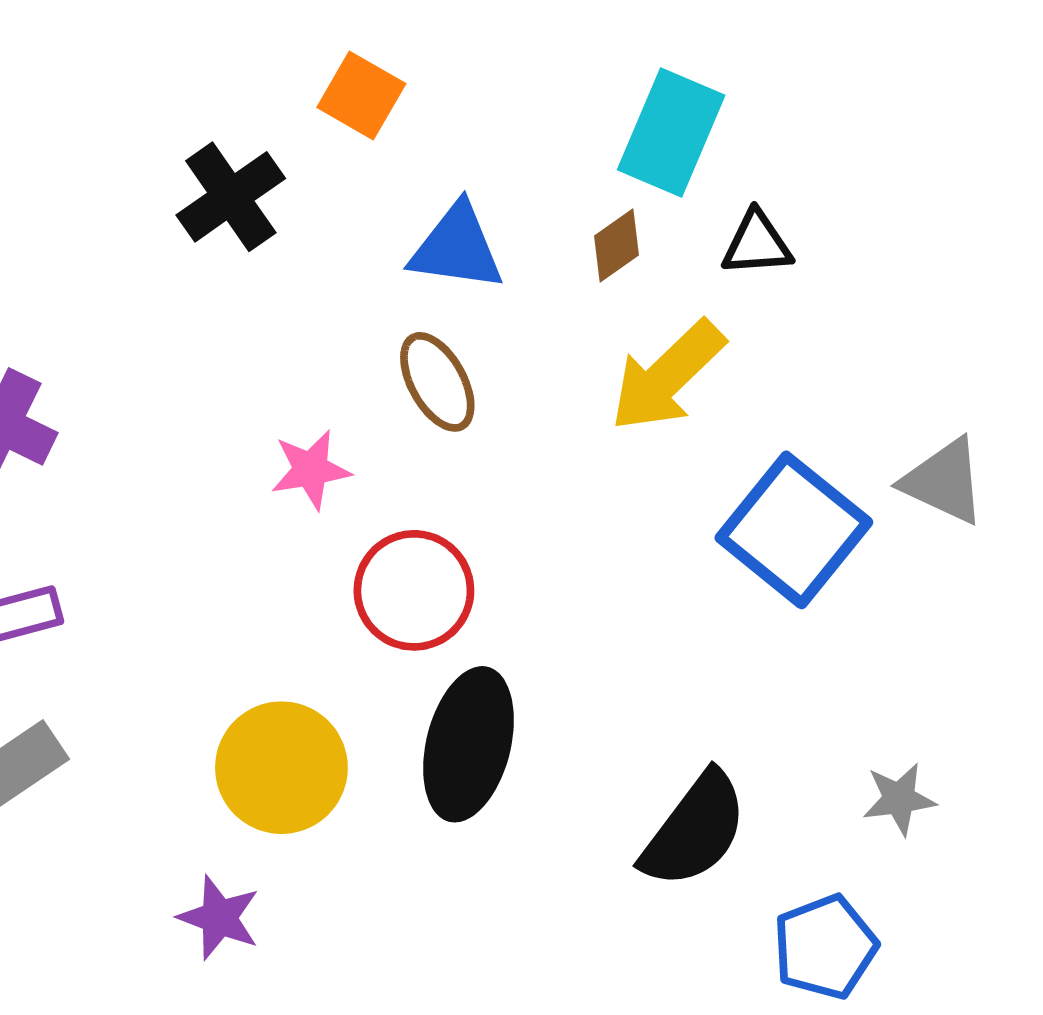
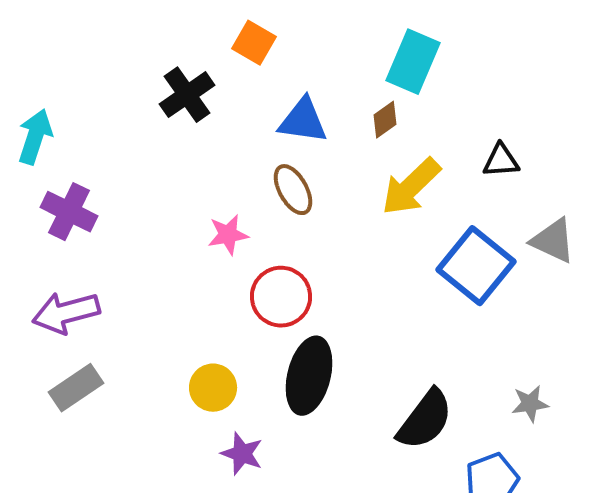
black triangle: (757, 244) -> (501, 161), moved
yellow circle: (281, 768) -> (213, 388), size x0.7
purple star: (219, 918) -> (242, 454), moved

